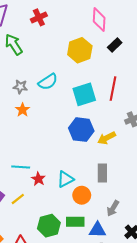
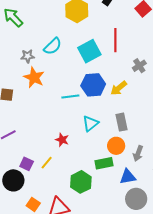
orange star: (23, 110) -> (34, 78), size x1.5
cyan line: (21, 167) -> (70, 97), moved
cyan triangle: (65, 179) -> (90, 123), moved
orange circle: (82, 195) -> (116, 146), moved
green rectangle: (75, 222) -> (104, 163), moved

